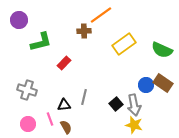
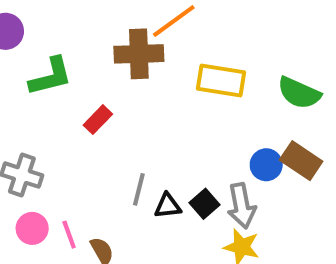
brown cross: (84, 31) -> (139, 54), size x1.6
yellow rectangle: (124, 44) -> (221, 81), turned 45
black triangle: (64, 105) -> (168, 206), moved
pink circle: (28, 124) -> (32, 228), moved

